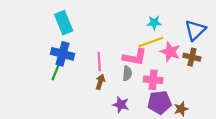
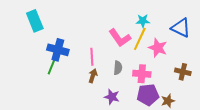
cyan rectangle: (64, 23) -> (35, 21), moved
blue triangle: (195, 30) -> (181, 28), turned -50
yellow line: (151, 42) -> (140, 39), turned -45
pink L-shape: (135, 57) -> (120, 38), moved, turned 45
brown cross: (192, 57) -> (183, 72), moved

